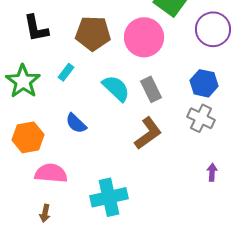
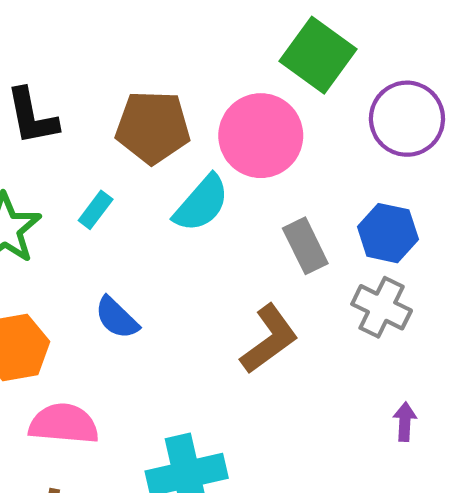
cyan semicircle: (116, 88) -> (201, 203), moved, turned 88
gray rectangle: (151, 89) -> (305, 246), moved

